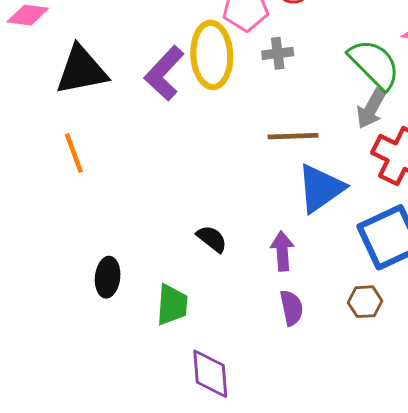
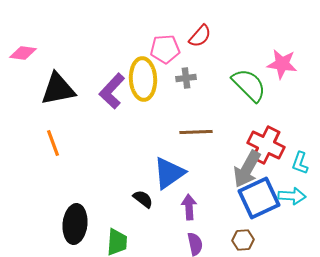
gray arrow: (371, 109) -> (247, 169), moved, size x1.4
blue triangle: (321, 188) -> (169, 173), moved
black ellipse: (108, 277) -> (75, 224), size x1.5

